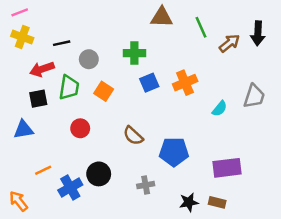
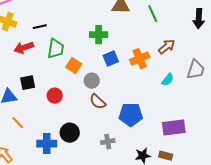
brown arrow: (229, 43) -> (167, 47), moved
gray circle: (89, 59) -> (92, 81), moved
green trapezoid: (69, 88) -> (56, 49), moved
black square: (38, 99) -> (28, 83), moved
orange line: (43, 170) -> (18, 123), moved, turned 72
blue cross: (70, 188) -> (47, 144), turned 30

